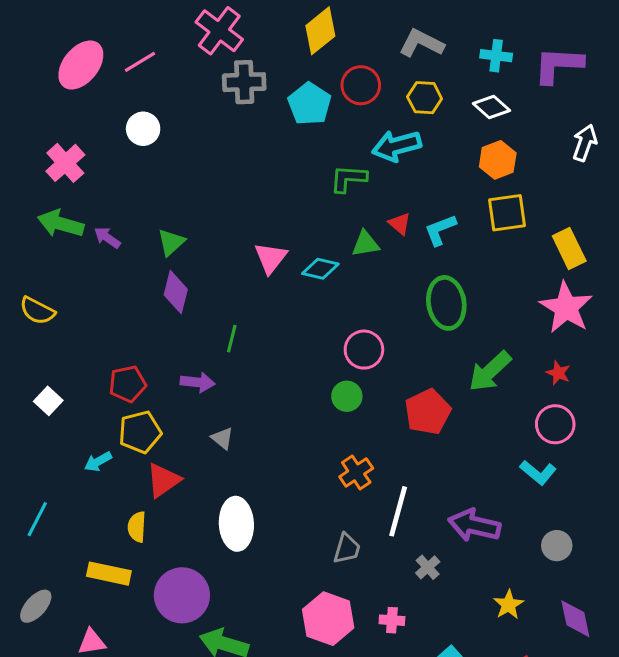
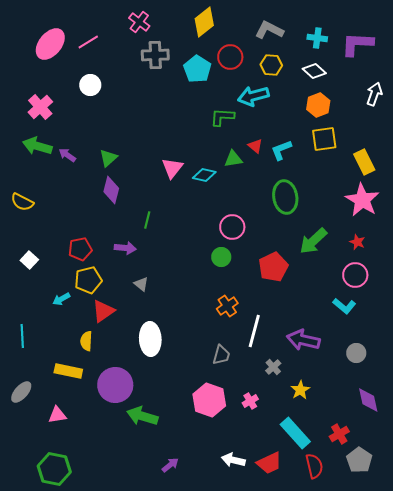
pink cross: (219, 31) -> (139, 22), size x0.7
cyan line: (37, 519) -> (22, 336), turned -30
yellow star: (509, 605) -> (300, 390), moved
pink cross: (392, 620) -> (250, 401), turned -35

